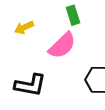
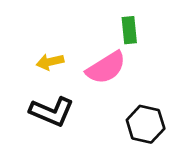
yellow arrow: (24, 27) -> (50, 62), moved

